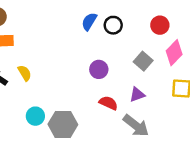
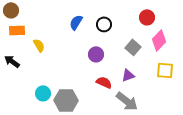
blue semicircle: (89, 22) -> (76, 22), moved
black circle: (113, 25) -> (104, 24), moved
yellow semicircle: (25, 73) -> (39, 45), moved

